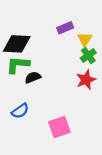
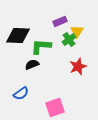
green cross: (88, 55) -> (69, 39), moved
green L-shape: (18, 65) -> (41, 46), moved

